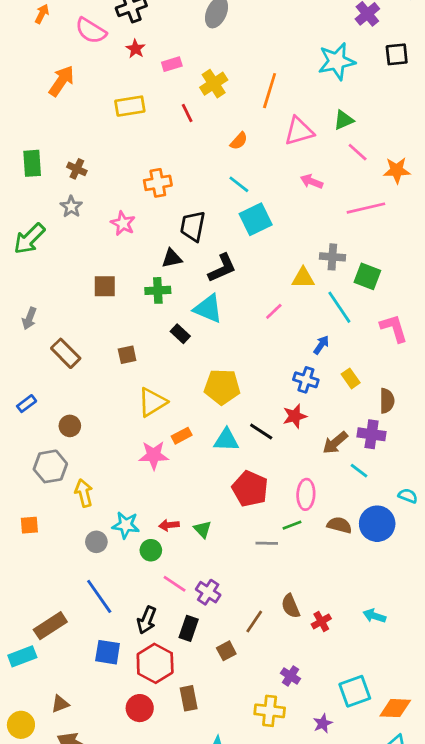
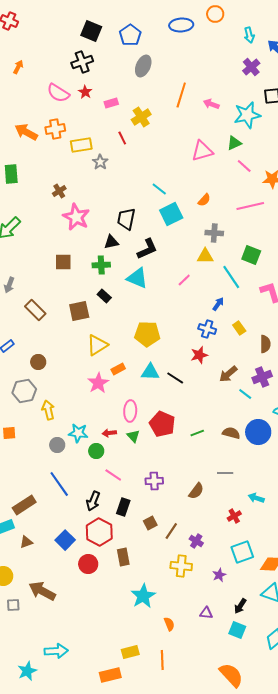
pink semicircle: (91, 31) -> (58, 93), moved
cyan star: (337, 61) -> (247, 115), moved
orange arrow: (61, 81) -> (26, 132), moved, turned -95
orange line: (270, 91) -> (181, 95), moved
yellow rectangle: (130, 106) -> (81, 145), moved
orange semicircle: (239, 141) -> (204, 200), moved
brown cross: (77, 169) -> (59, 191), moved, turned 32
pink arrow: (311, 181) -> (211, 104), moved
orange cross: (158, 183) -> (55, 129), moved
gray star: (71, 207) -> (100, 162), moved
pink star: (123, 223) -> (76, 217), size x1.5
gray cross: (332, 257) -> (214, 233), moved
black rectangle: (180, 334) -> (104, 296), moved
brown square: (127, 355) -> (79, 311), size x1.5
black line: (261, 432) -> (175, 378), moved
purple cross: (372, 434) -> (262, 377), moved, turned -30
pink star: (154, 455) -> (98, 383), turned -30
red pentagon: (250, 489) -> (162, 424), moved
pink ellipse: (306, 494) -> (130, 411), moved
gray line: (267, 543) -> (225, 473), moved
purple cross: (208, 592) -> (154, 481), moved, turned -36
brown semicircle: (291, 606) -> (196, 491), turned -120
brown line: (254, 621) -> (171, 531), moved
red cross: (321, 621) -> (234, 516), moved
blue square: (108, 652) -> (65, 540), moved, turned 36
brown triangle: (60, 704) -> (26, 542), moved

